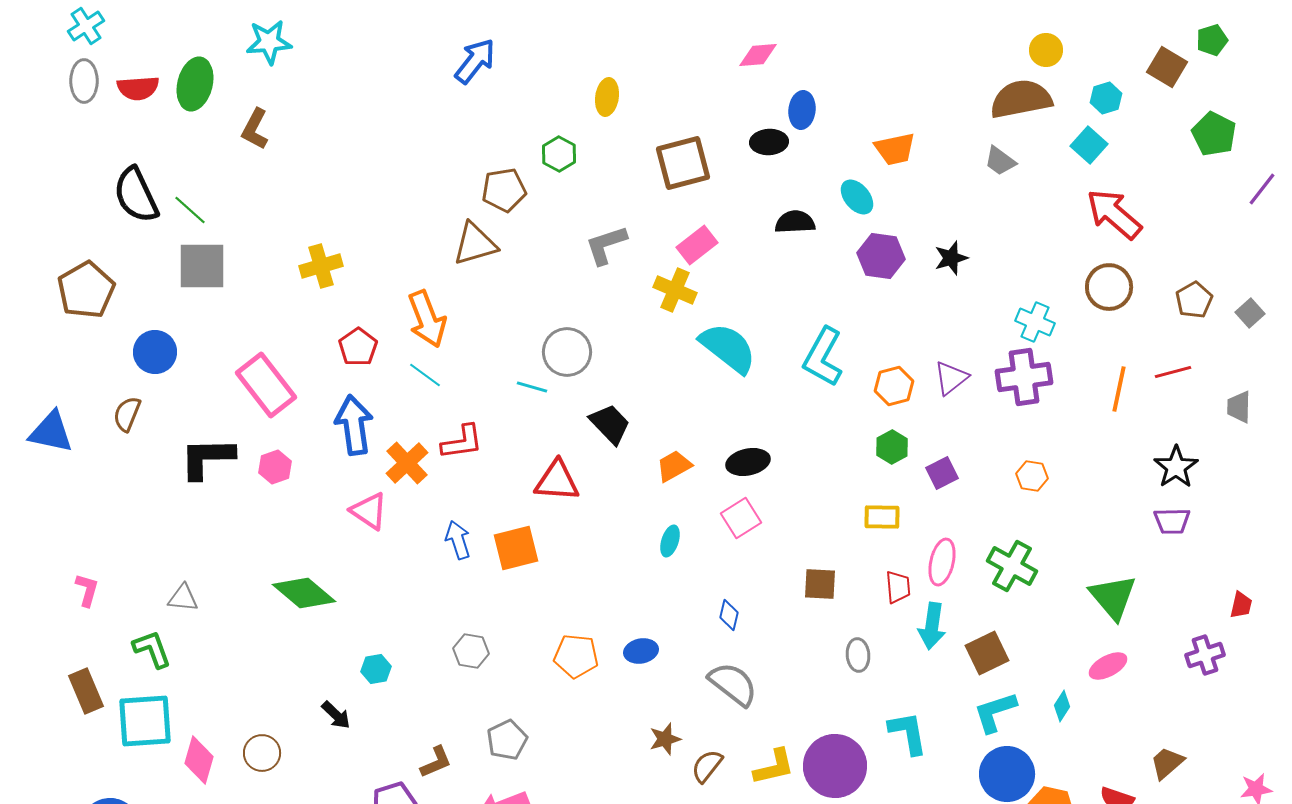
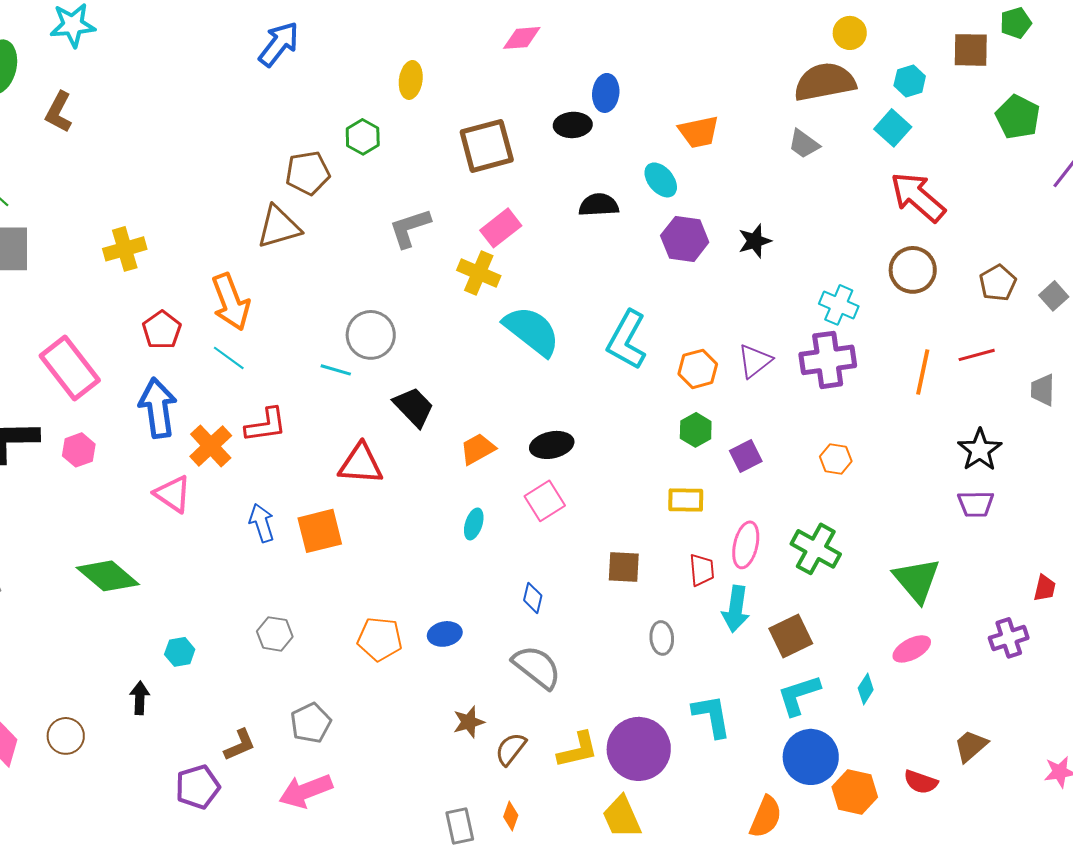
pink diamond: (758, 55) -> (522, 38), moved
brown square: (1167, 67) -> (971, 50), turned -30
black arrow: (336, 715) -> (140, 698), turned -132

